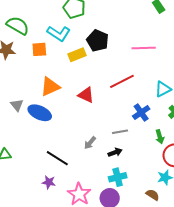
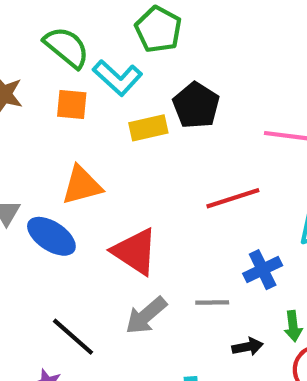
green semicircle: (18, 26) -> (67, 47), moved
red triangle: (86, 95) -> (135, 252), moved, size x1.4
gray arrow: (90, 143) -> (146, 316), size x1.5
black arrow: (115, 152) -> (248, 347), moved

